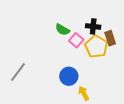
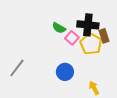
black cross: (93, 26) -> (88, 25), size x1.5
yellow arrow: (84, 93) -> (94, 88), moved

